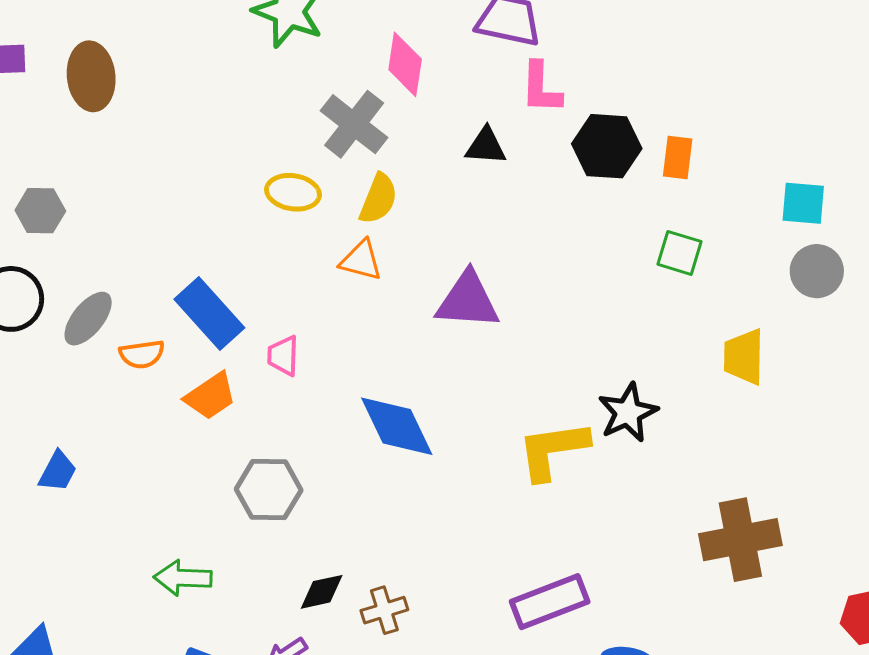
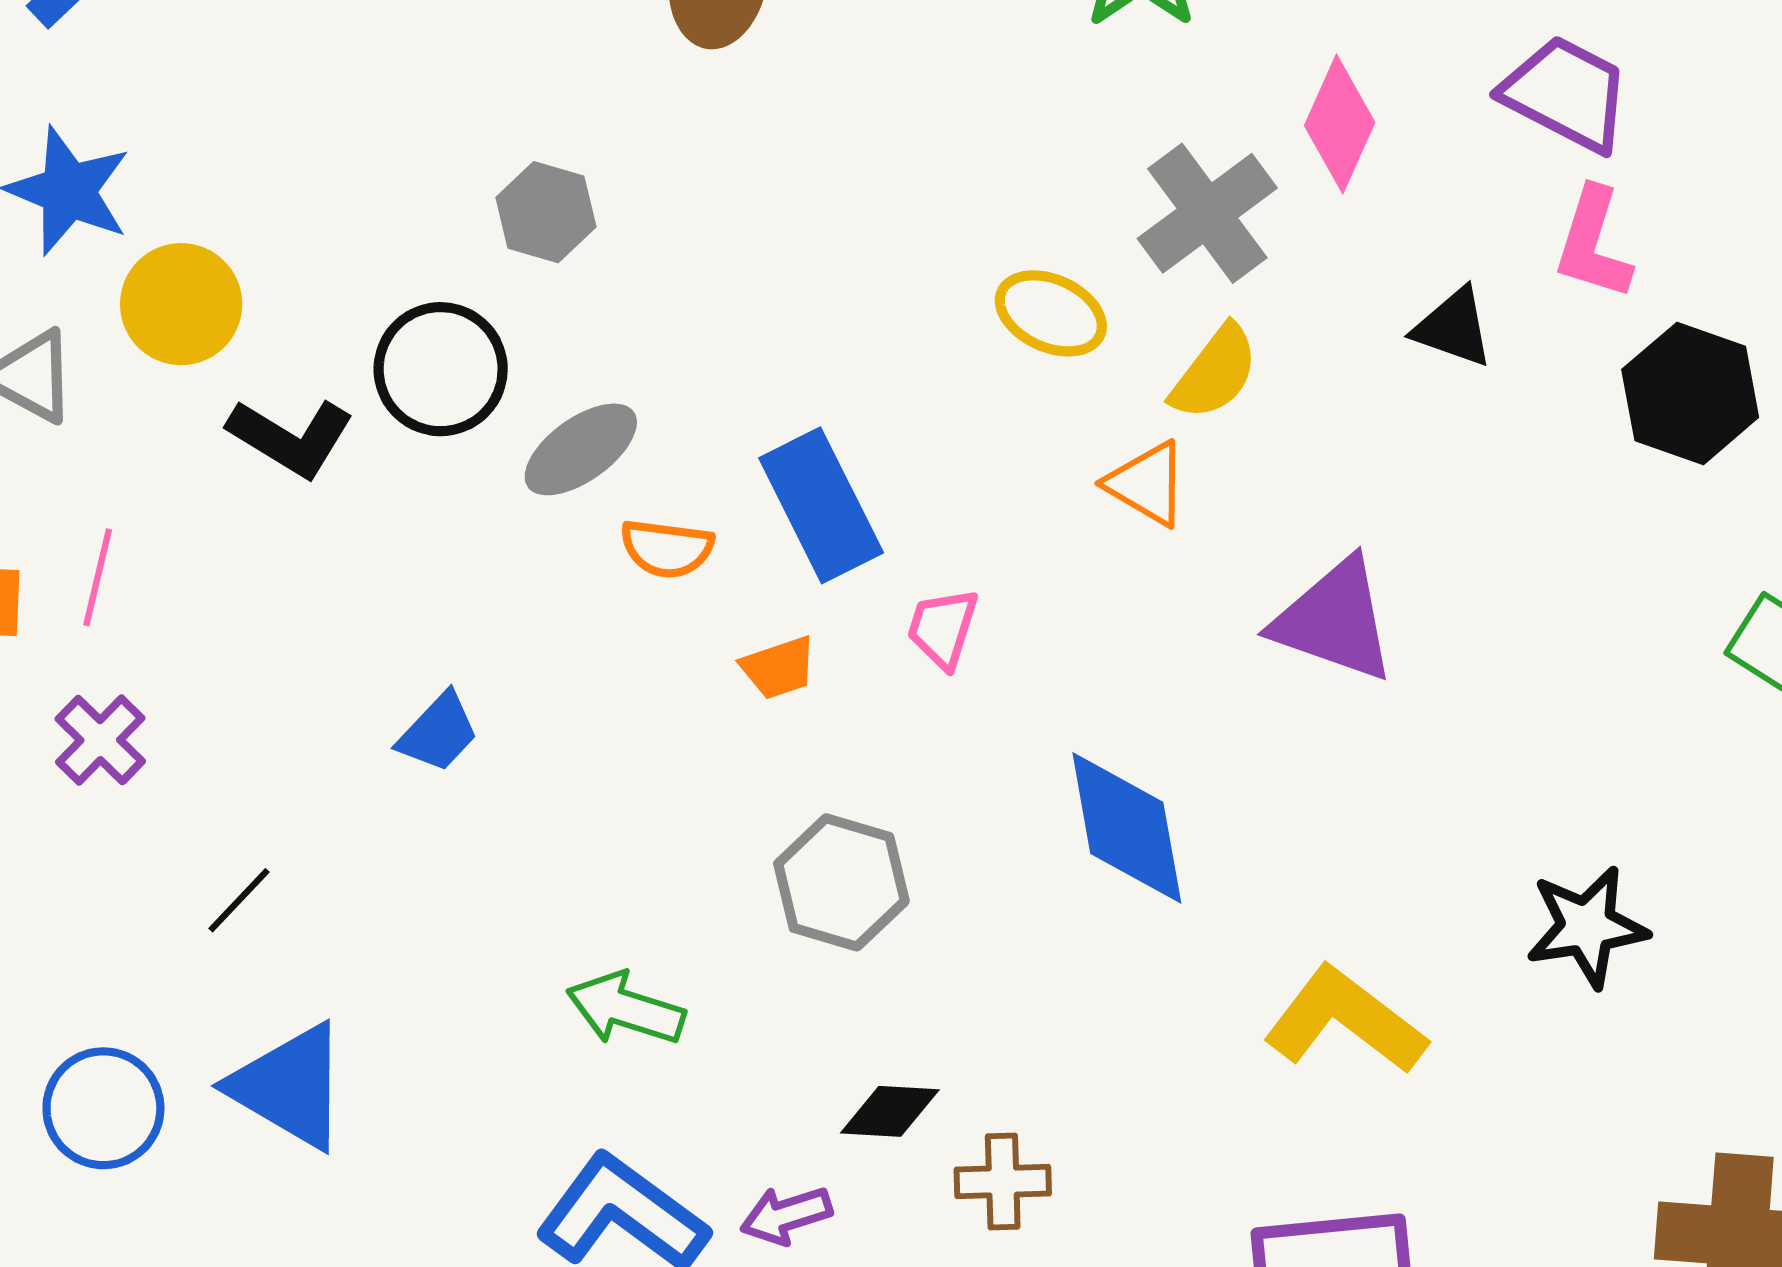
orange trapezoid: (211, 396) -> (779, 668), size x0.7
yellow L-shape: (553, 450) -> (1345, 1020), moved, turned 30

